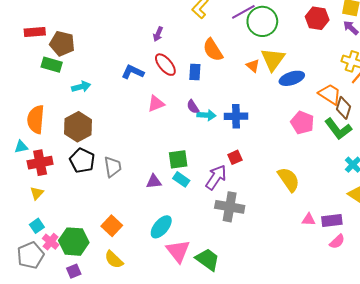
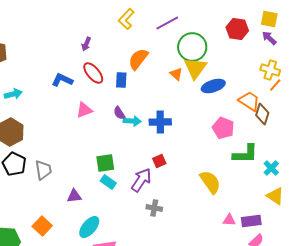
green circle: (262, 21) -> (192, 47), moved
orange semicircle: (213, 50) -> (138, 59), turned 70
green L-shape: (338, 129) -> (245, 154), moved, turned -52
purple triangle: (154, 182) -> (74, 196), moved
gray cross: (230, 207) -> (154, 208), size x0.6

